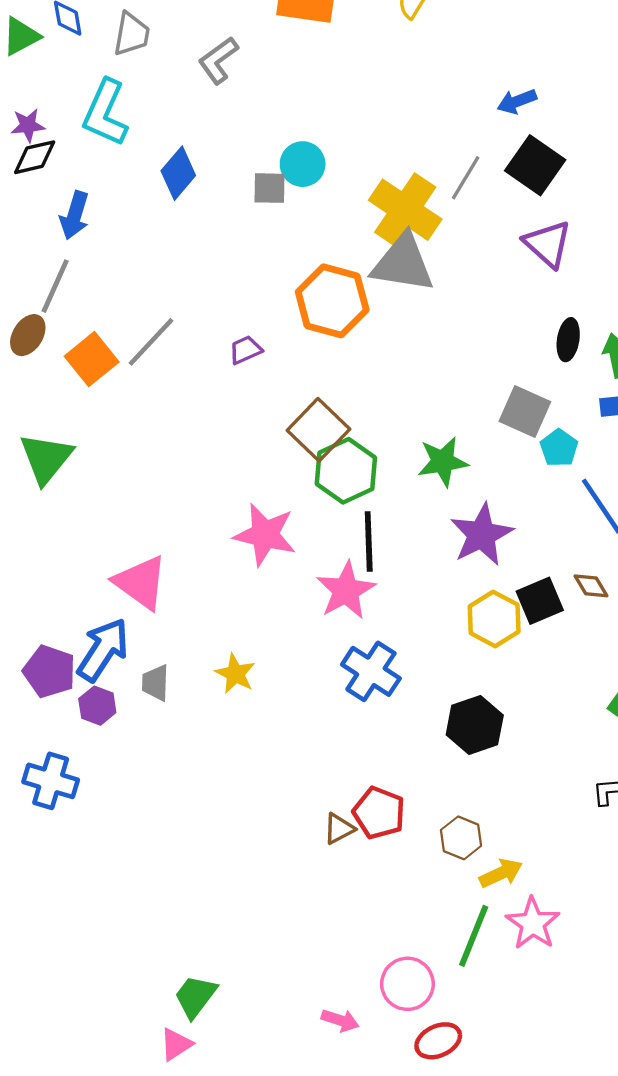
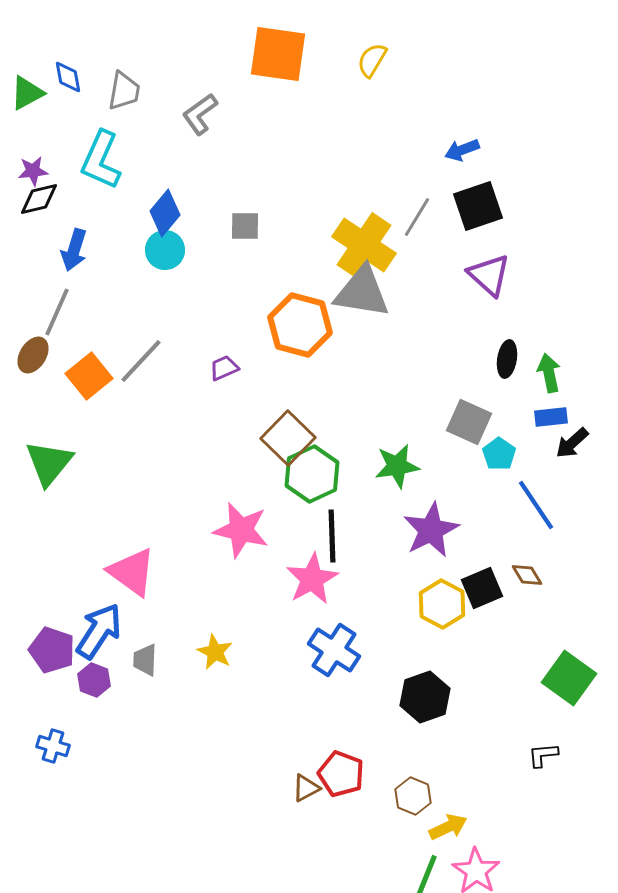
cyan circle: (303, 164) -> (165, 250), moved
black square: (535, 165) -> (478, 206), turned 36
blue cross: (51, 781) -> (53, 746), size x0.7

